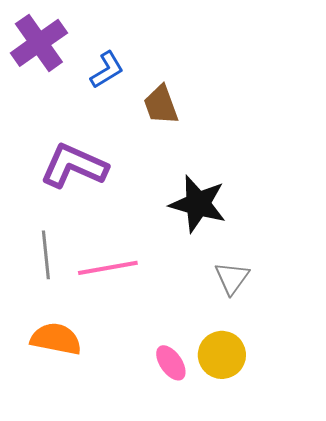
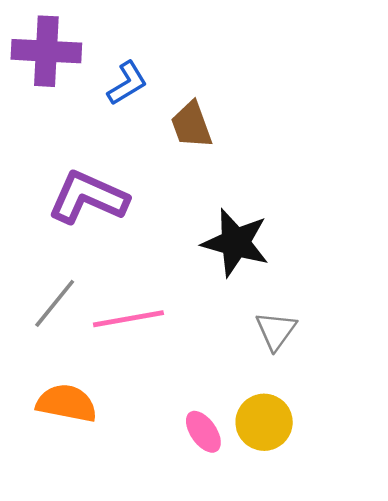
purple cross: (39, 43) -> (46, 51), turned 38
gray line: (46, 255) -> (55, 303), turned 45

